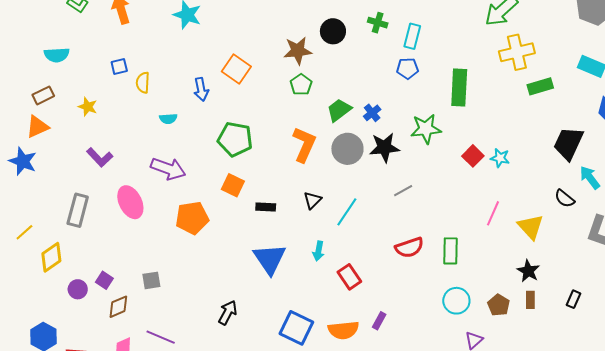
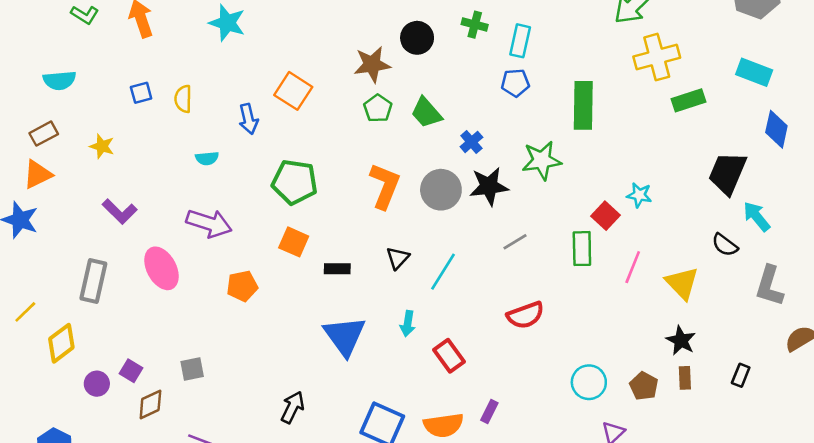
yellow semicircle: (143, 83) -> (183, 99), moved
green trapezoid: (339, 110) -> (426, 113), moved, turned -92
red square: (473, 156) -> (606, 216), moved
orange pentagon: (192, 218) -> (242, 286), size x0.7
green rectangle: (450, 251) -> (582, 249), moved

